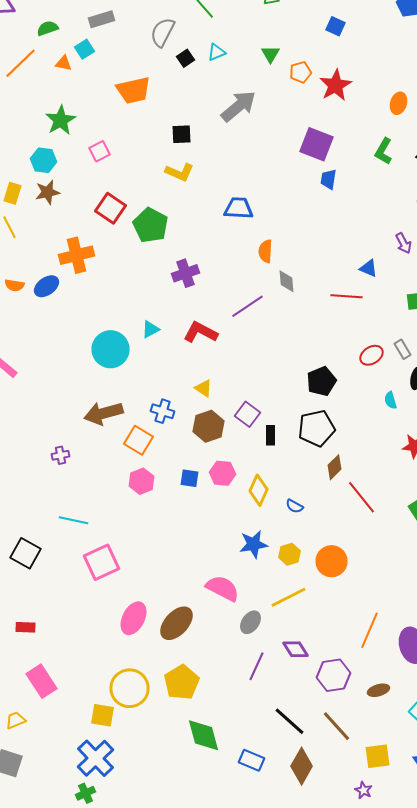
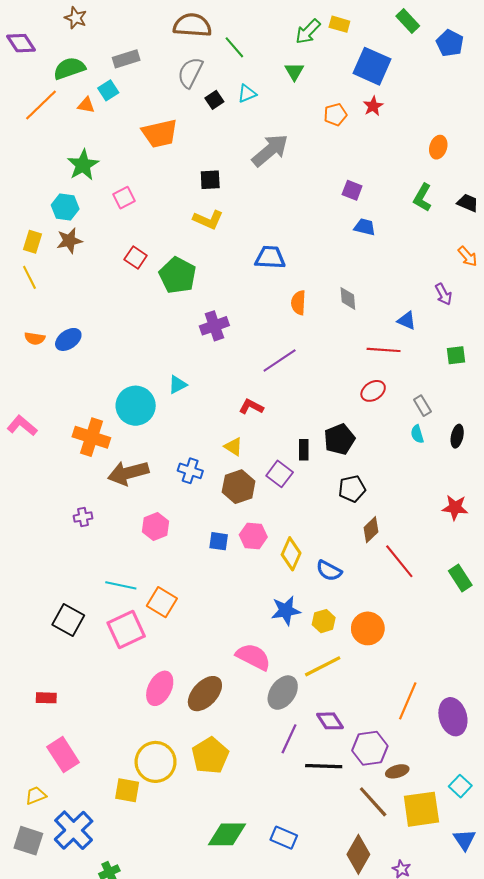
blue square: (336, 26) -> (372, 66), size x1.8
green semicircle: (48, 28) -> (69, 68), size x1.4
green triangle: (270, 54) -> (294, 71), moved
red star: (336, 85) -> (373, 106), moved, size x0.6
purple square: (316, 144) -> (352, 190), size x0.6
blue trapezoid: (328, 179) -> (365, 227), turned 95
red square: (110, 208) -> (136, 257), size x0.7
orange cross: (76, 255) -> (91, 437), moved, turned 32
gray diamond: (286, 281) -> (348, 298), moved
red L-shape: (200, 332) -> (251, 407), moved, size x0.7
gray rectangle: (402, 349) -> (422, 406), moved
red ellipse: (372, 355) -> (373, 391), moved
black pentagon: (322, 381) -> (339, 439), moved
cyan semicircle: (390, 400) -> (417, 434), moved
black pentagon: (316, 428) -> (352, 489), size x0.7
black rectangle: (270, 435) -> (304, 450), moved
orange square: (138, 440) -> (162, 602), moved
pink hexagon: (142, 481) -> (156, 527), moved
blue semicircle: (294, 506) -> (329, 571), size x1.4
cyan line: (74, 520) -> (121, 585), moved
black square: (26, 553) -> (68, 620), moved
gray ellipse: (250, 622) -> (283, 693), size x1.4
brown ellipse: (378, 690) -> (397, 771), moved
black line: (290, 721) -> (324, 766), moved, turned -40
green diamond: (204, 735) -> (227, 834), moved, turned -75
yellow square: (378, 756) -> (421, 809), moved, size x1.4
blue cross: (96, 758) -> (74, 830), moved
brown diamond: (302, 766) -> (358, 854), moved

